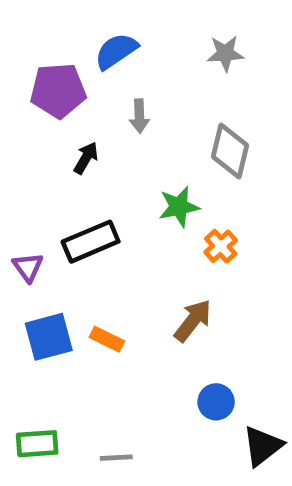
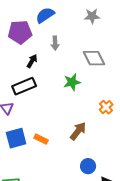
gray diamond: (230, 151) -> (94, 58), turned -40
black rectangle: (91, 242) -> (24, 86), moved
orange cross: (221, 246) -> (106, 107), moved

